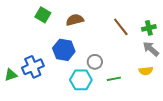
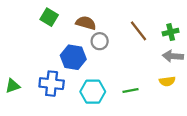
brown semicircle: (75, 20) -> (86, 23), turned 30
gray arrow: (151, 49) -> (173, 56), turned -36
gray circle: (95, 62) -> (100, 41), moved
blue cross: (33, 67) -> (52, 84), moved, turned 30

